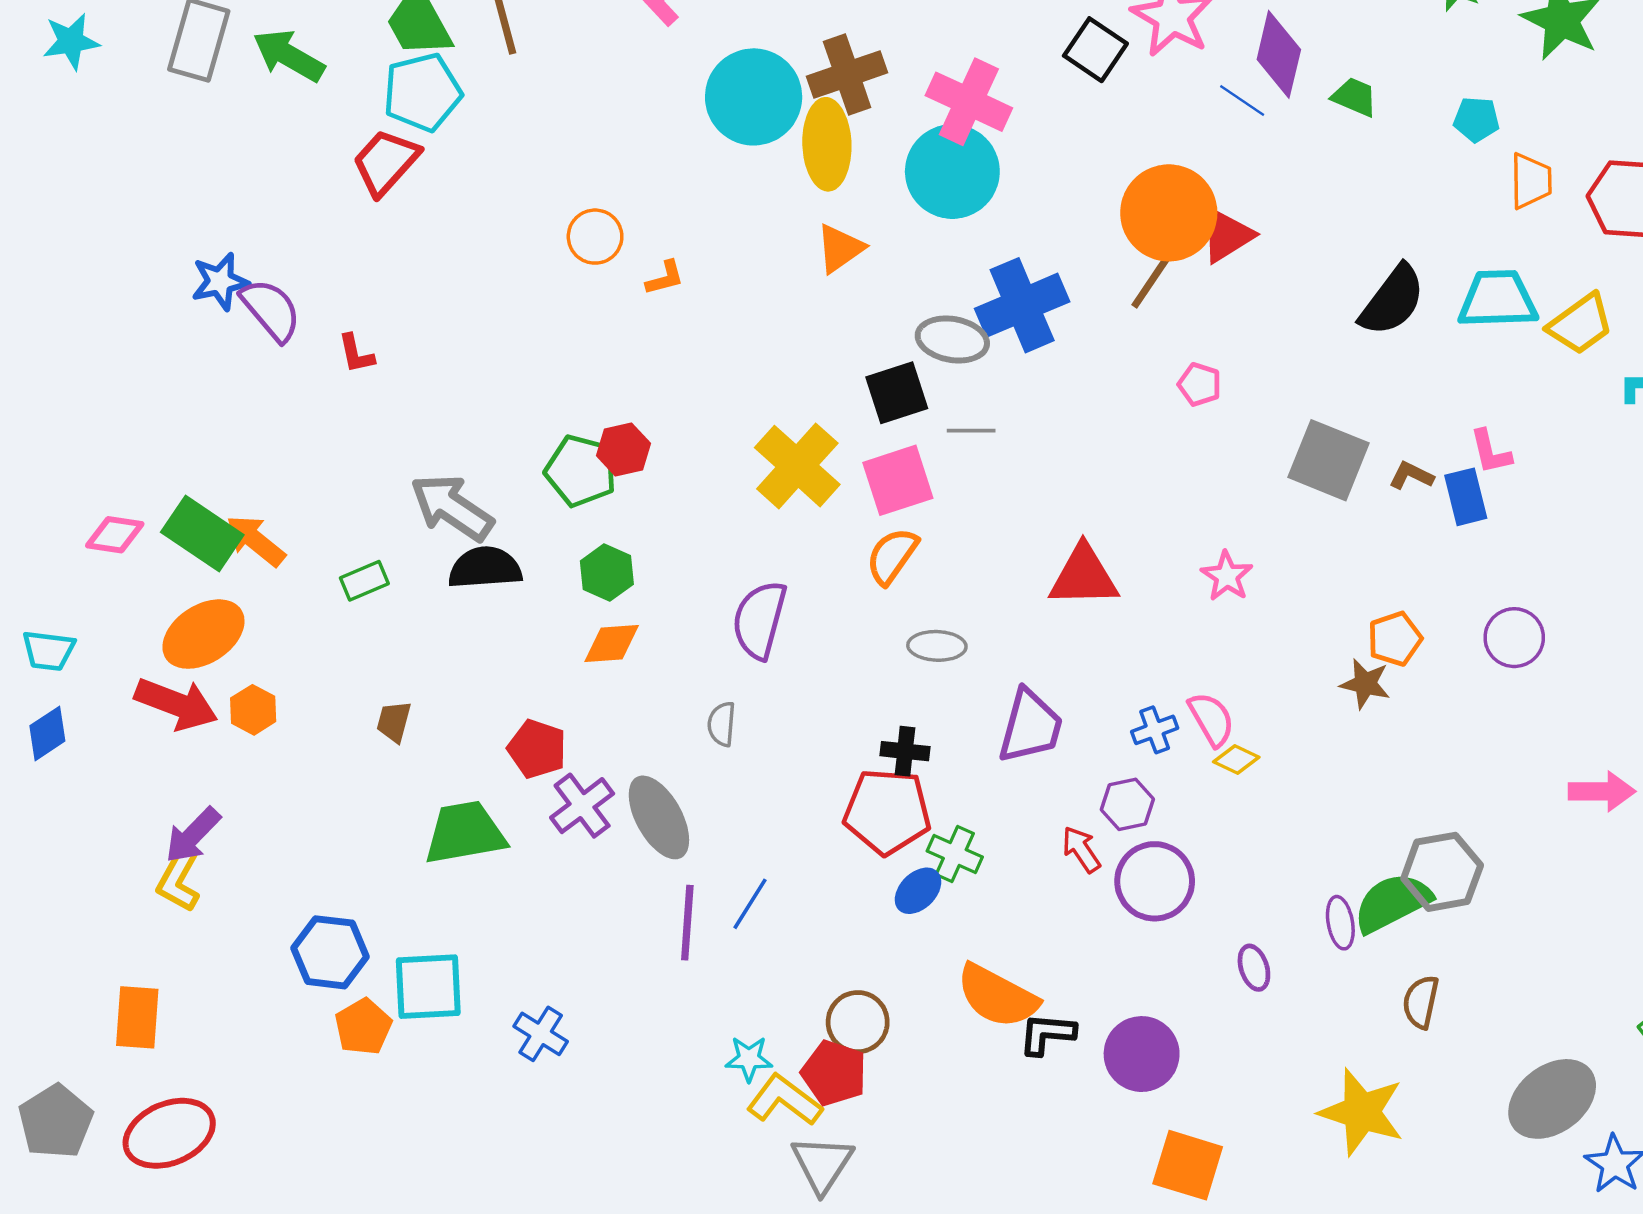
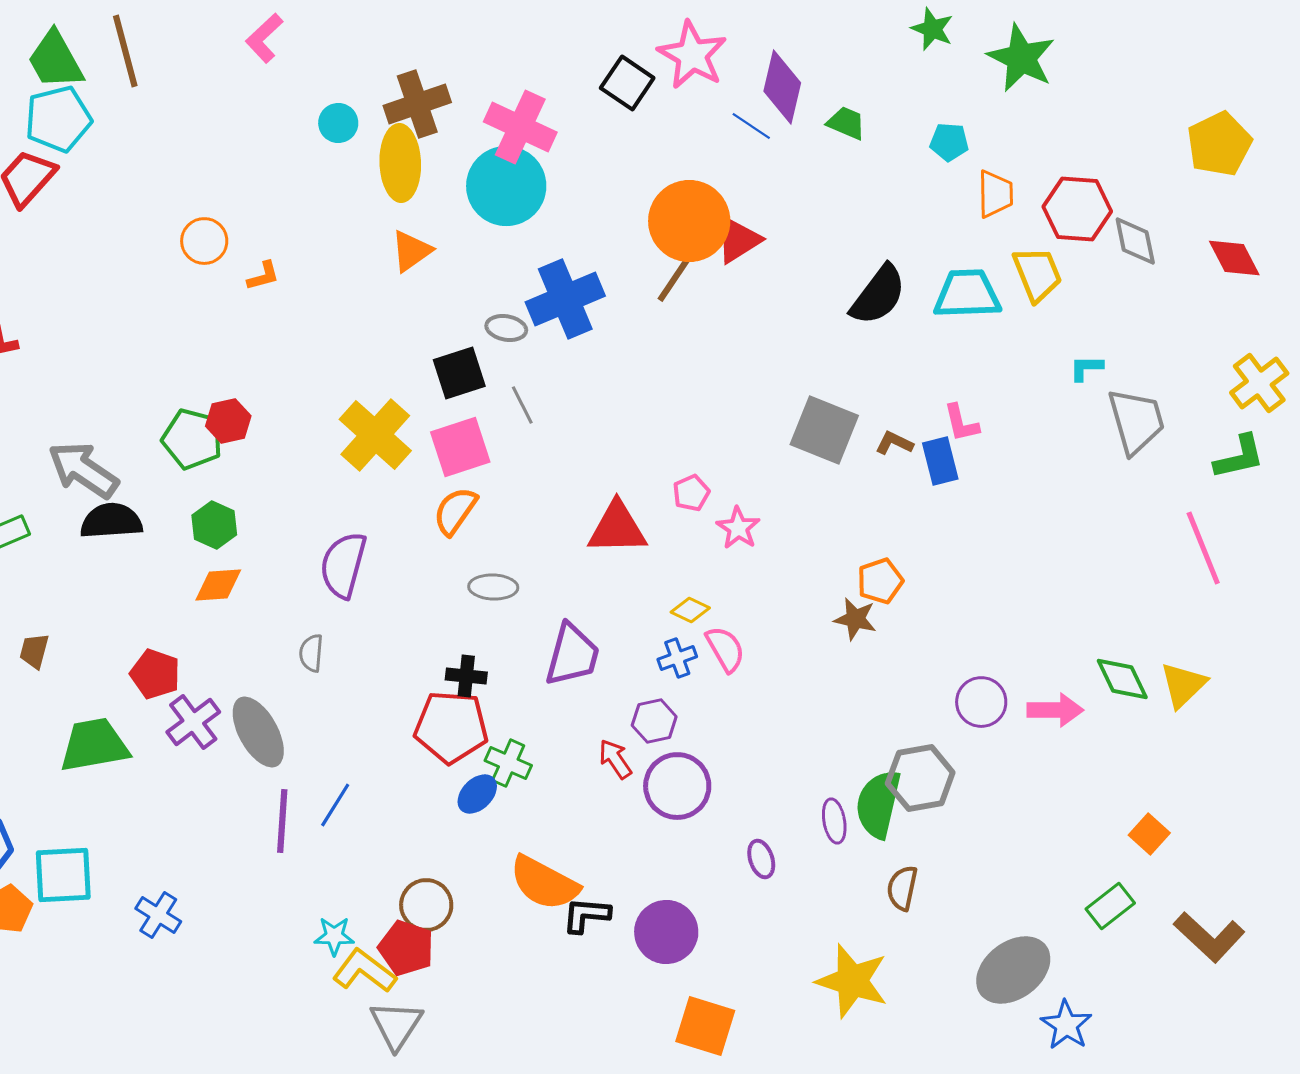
cyan circle: (754, 97) -> (338, 123), size x0.5
yellow trapezoid: (1580, 324) -> (1037, 274), moved, turned -76
gray ellipse: (952, 339) -> (506, 328), size x0.7
pink pentagon: (1200, 384) -> (691, 493), moved, turned 30
gray line: (971, 431) -> (522, 405), turned 63
purple circle: (1514, 638) -> (981, 702), moved
yellow diamond: (1236, 759) -> (690, 610), moved
green semicircle: (1392, 903) -> (878, 804), turned -50

